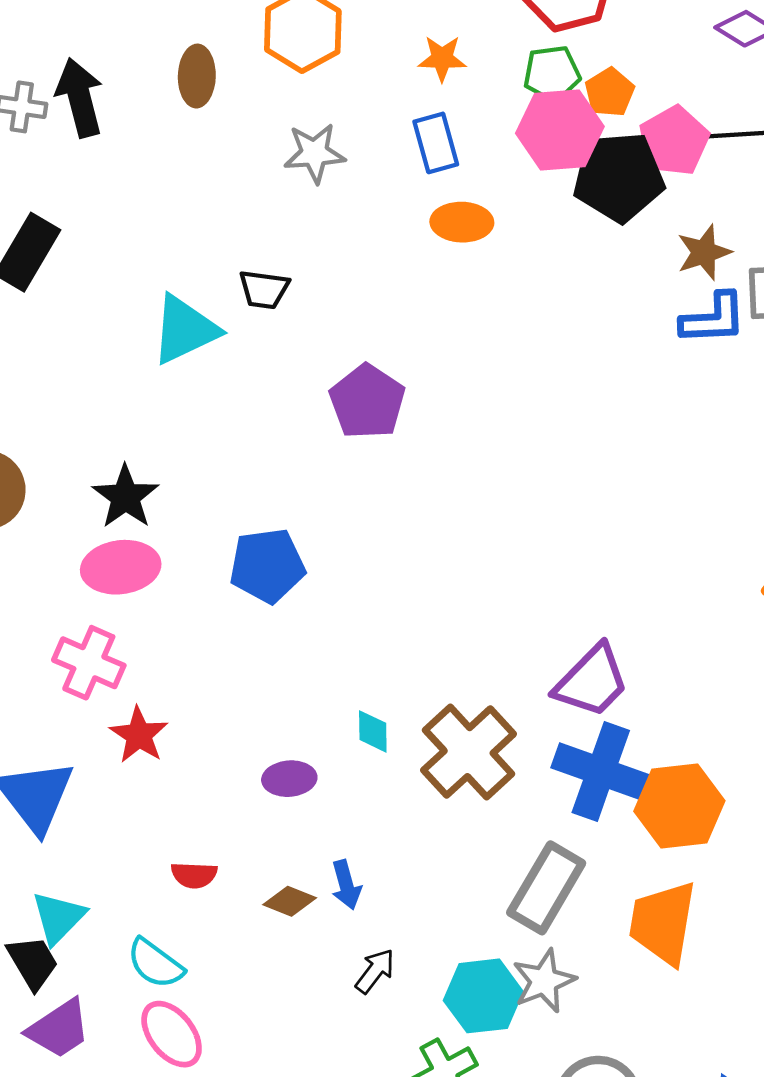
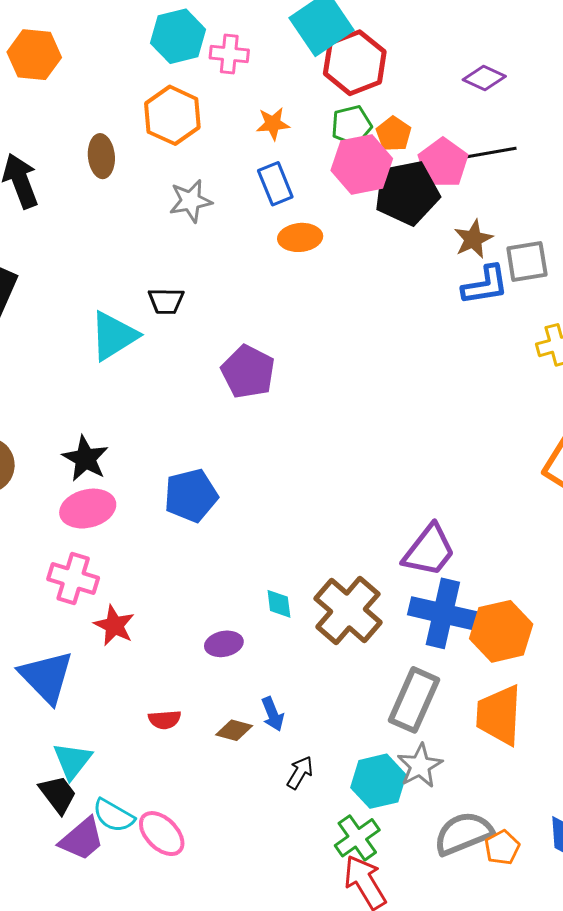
cyan semicircle: (155, 963) -> (114, 816), moved

